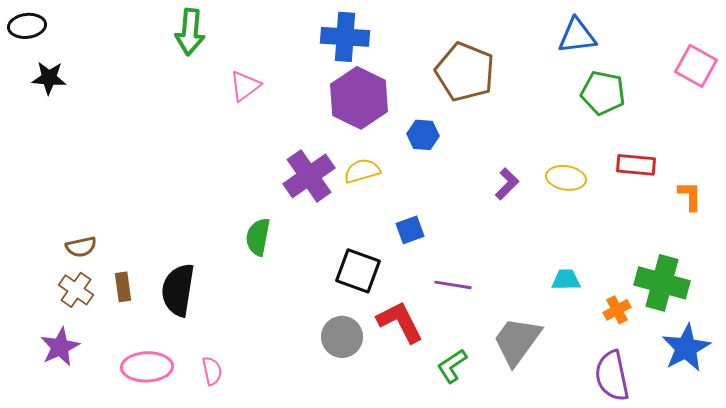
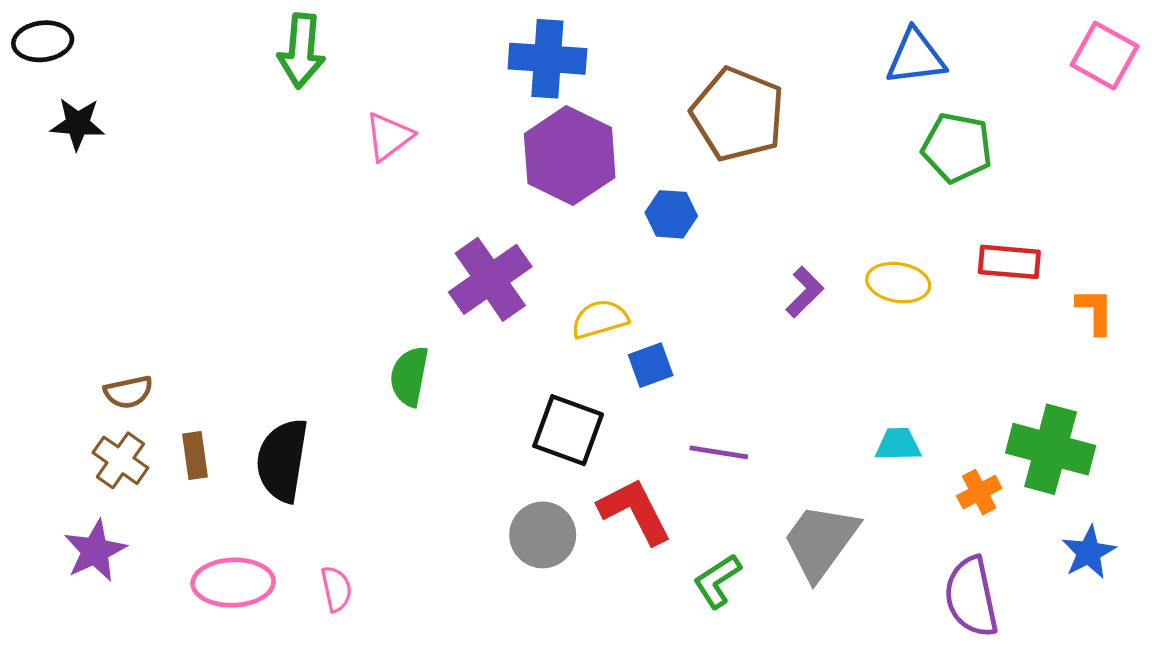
pink square: (696, 66) -> (1105, 56), moved
yellow semicircle: (362, 171) -> (600, 319), moved
blue star: (686, 348) -> (1089, 552), size x0.7

